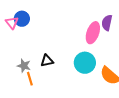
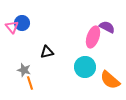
purple semicircle: (107, 23) -> (107, 27), turned 105
black triangle: (47, 61) -> (47, 52), moved

